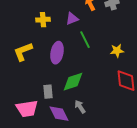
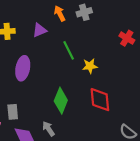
green line: (85, 40) -> (69, 50), moved
green diamond: (73, 82) -> (61, 101), moved, turned -50

